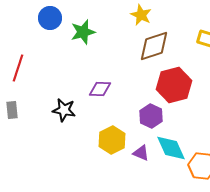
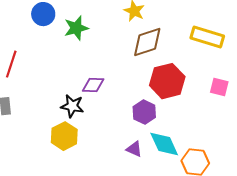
black star: (64, 110) -> (72, 106), moved
yellow hexagon: (112, 140) -> (64, 136), moved

